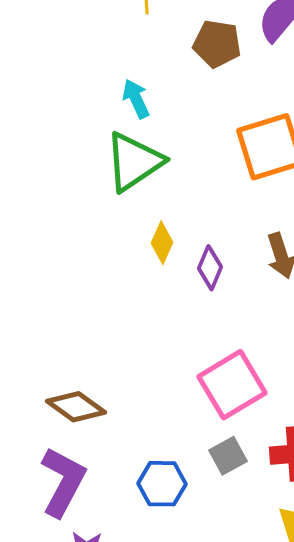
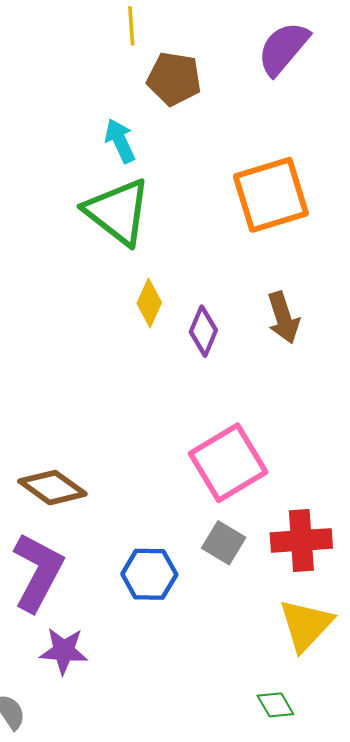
brown pentagon: (217, 44) -> (174, 79), moved
green triangle: (134, 162) -> (118, 212), turned -48
gray square: (228, 456) -> (224, 543), turned -30

